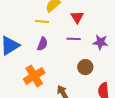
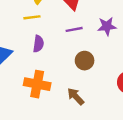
brown circle: (85, 67) -> (85, 61), moved
orange cross: (34, 76) -> (37, 84), turned -35

